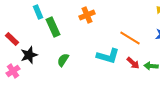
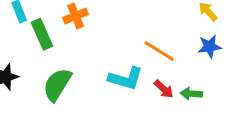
orange cross: (87, 15) -> (75, 16), moved
green semicircle: (63, 60) -> (57, 85), size x1.6

